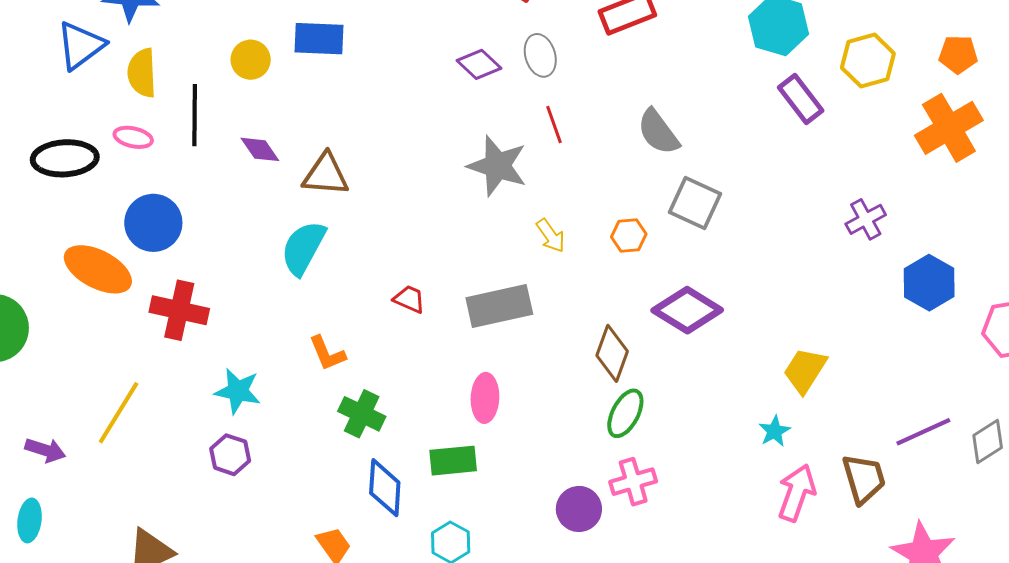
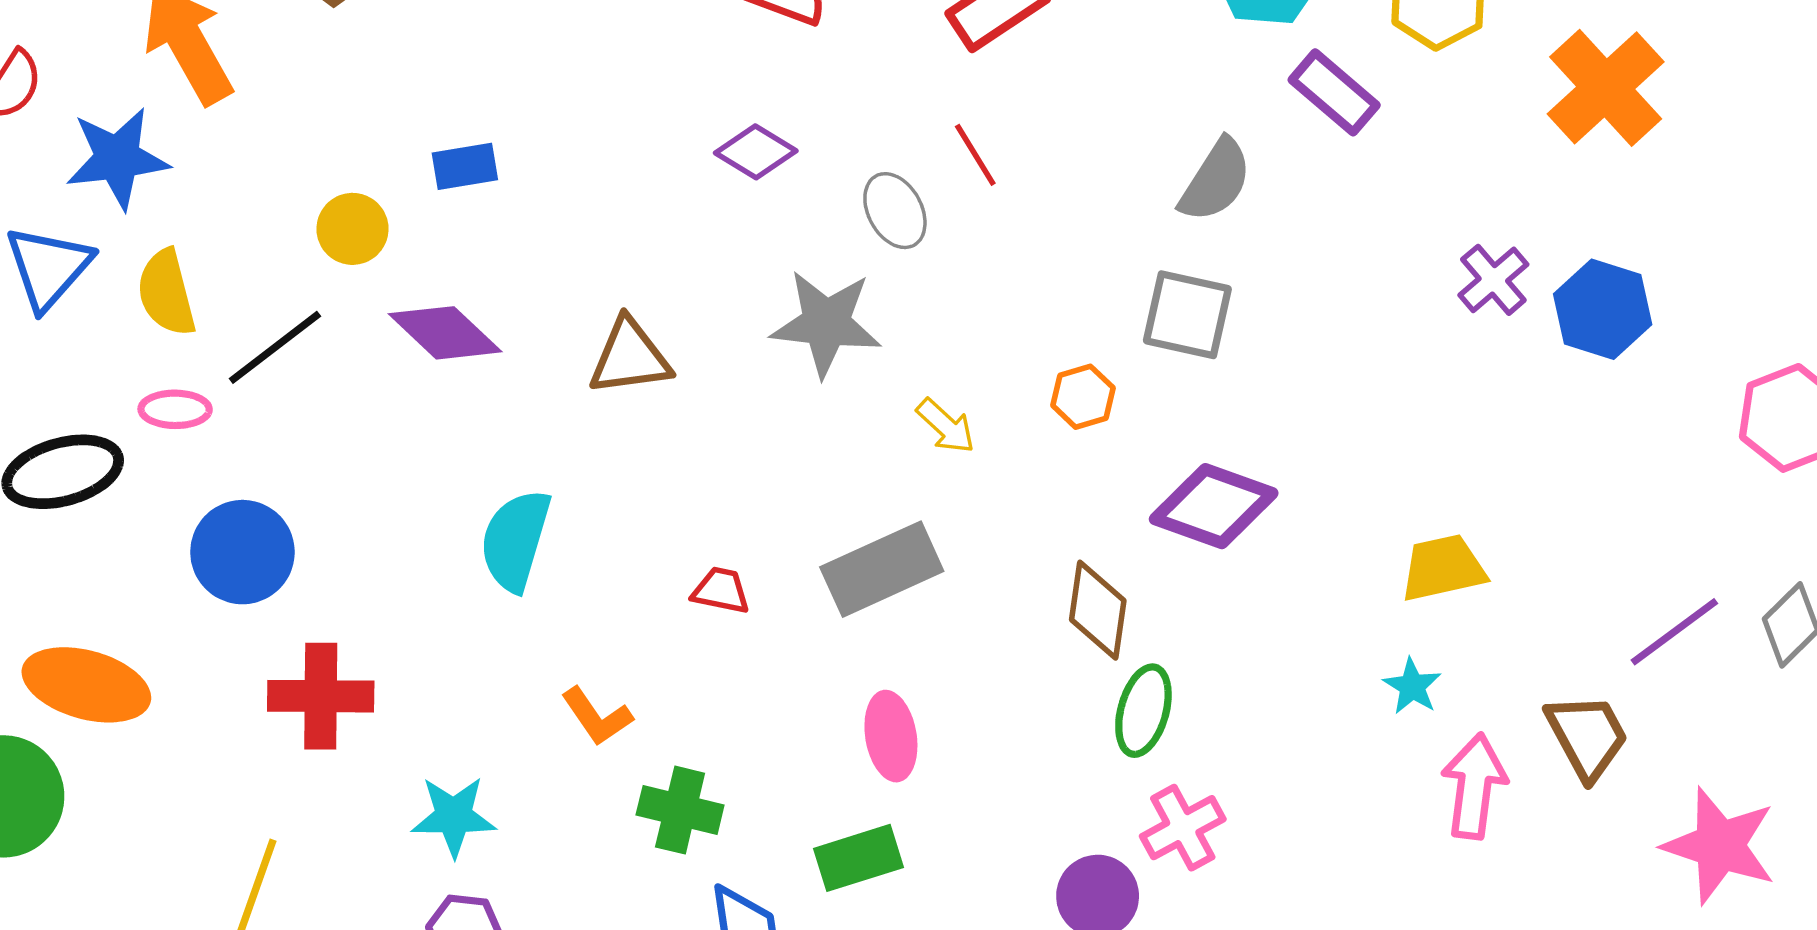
blue rectangle: (319, 39) -> (465, 166), size x0.7
gray ellipse: (540, 55) -> (895, 211), moved
black line: (195, 115) -> (275, 347), turned 64
red line: (554, 125) -> (975, 155), moved
gray semicircle: (658, 132) -> (1216, 180), moved, turned -99
purple diamond: (260, 149) -> (445, 333), moved, size x1.5
brown triangle: (326, 175) -> (630, 357), moved
orange ellipse: (98, 269) -> (86, 685), moved
blue hexagon: (929, 283) -> (1603, 309), moved
yellow trapezoid: (805, 370) -> (1443, 568), turned 57

